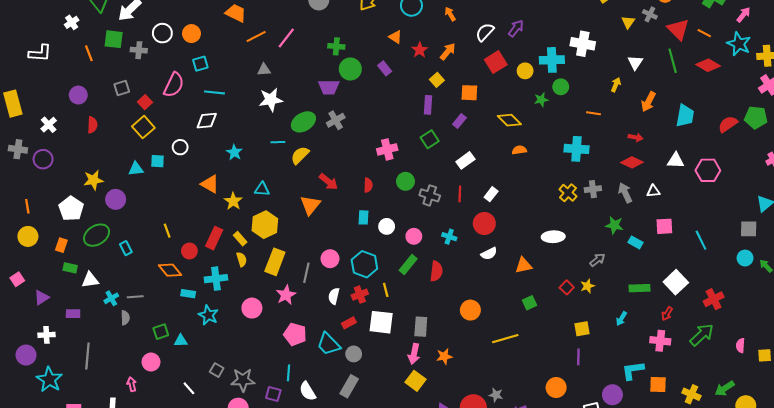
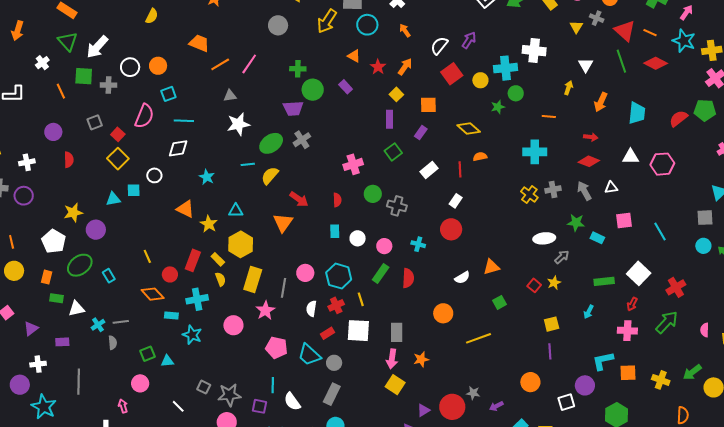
white cross: (49, 125) -> (27, 162), turned 35
red line: (460, 194) -> (460, 169), moved
white ellipse: (553, 237) -> (544, 238), moved
white semicircle: (489, 254) -> (462, 278), moved

